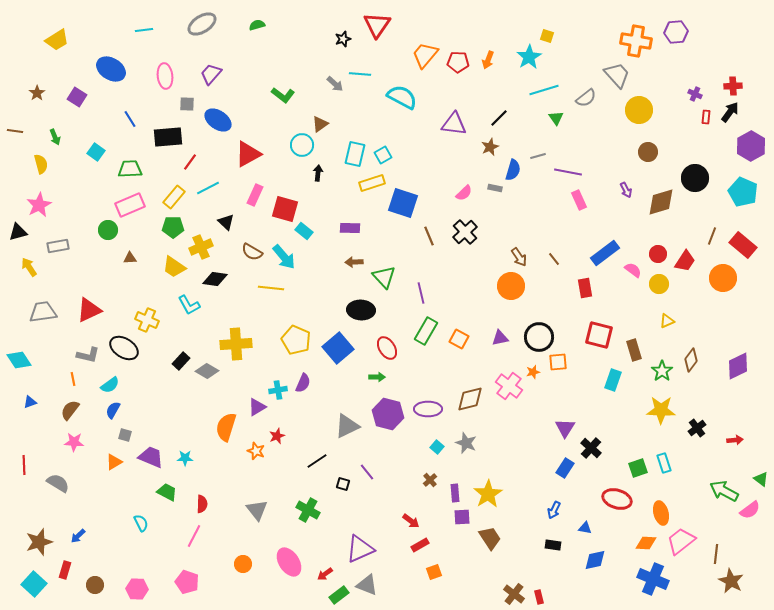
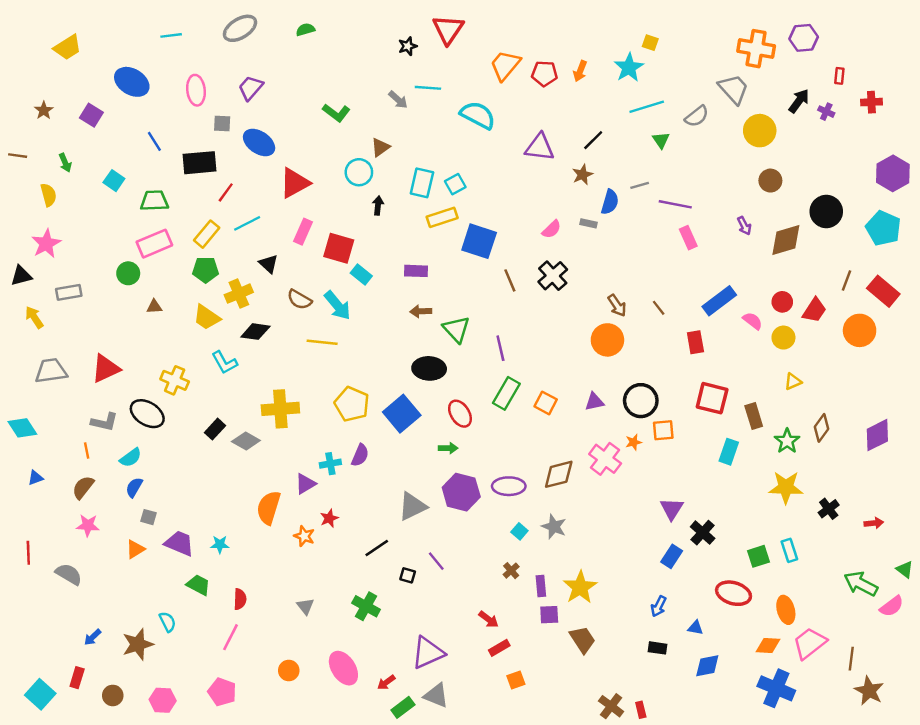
black arrow: (730, 112) -> (799, 101), moved
red rectangle: (706, 117) -> (839, 76), moved
gray triangle: (257, 510) -> (305, 606), size x0.7
brown star: (39, 542) -> (138, 644), moved

